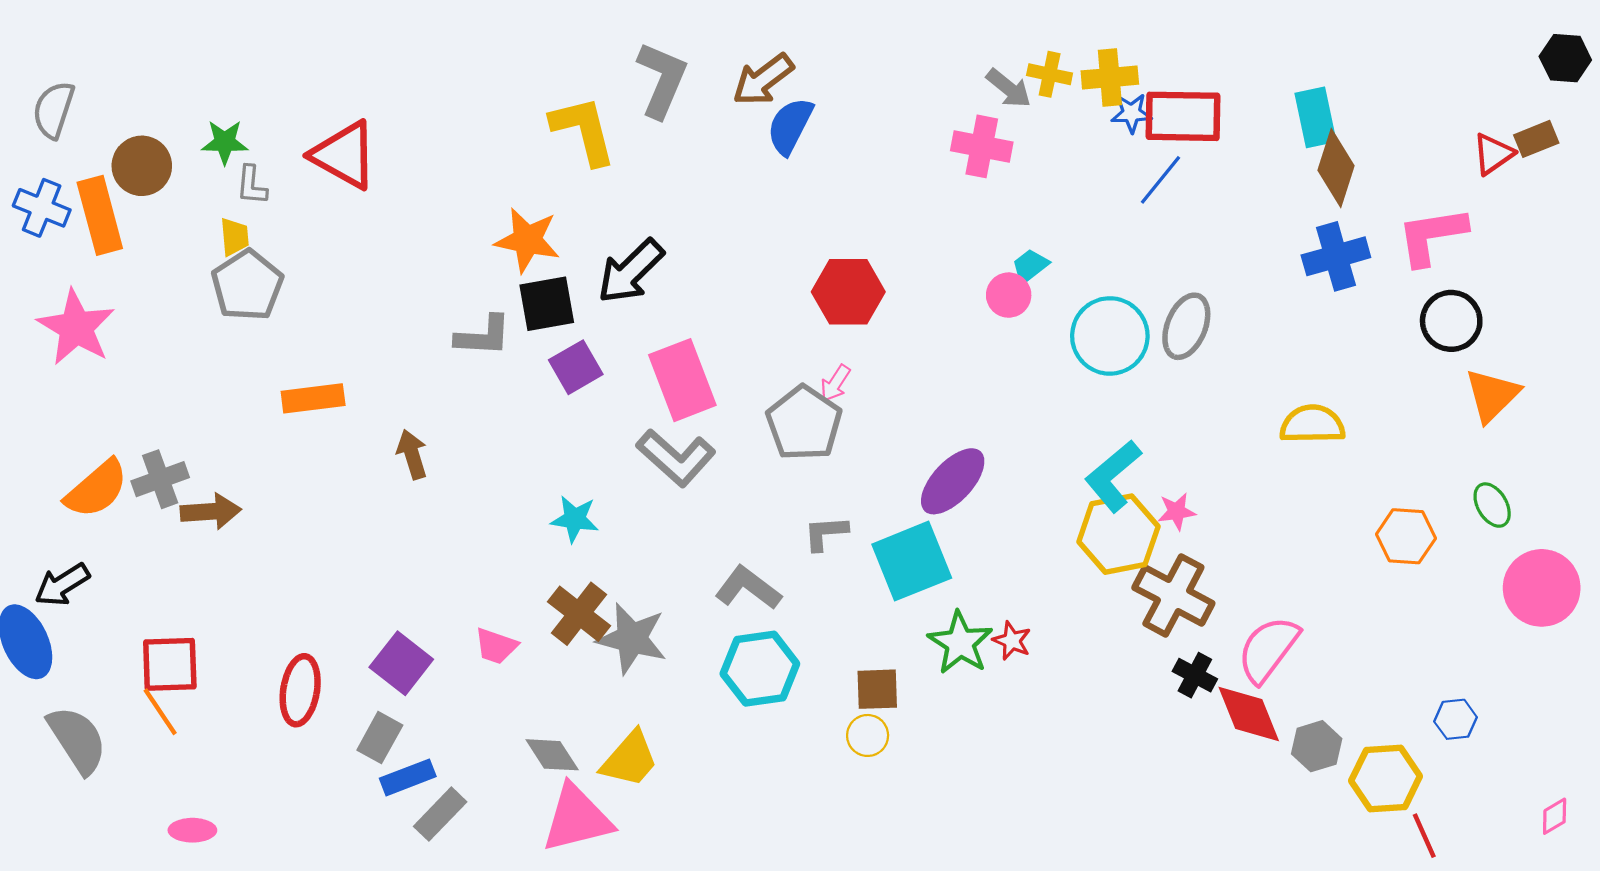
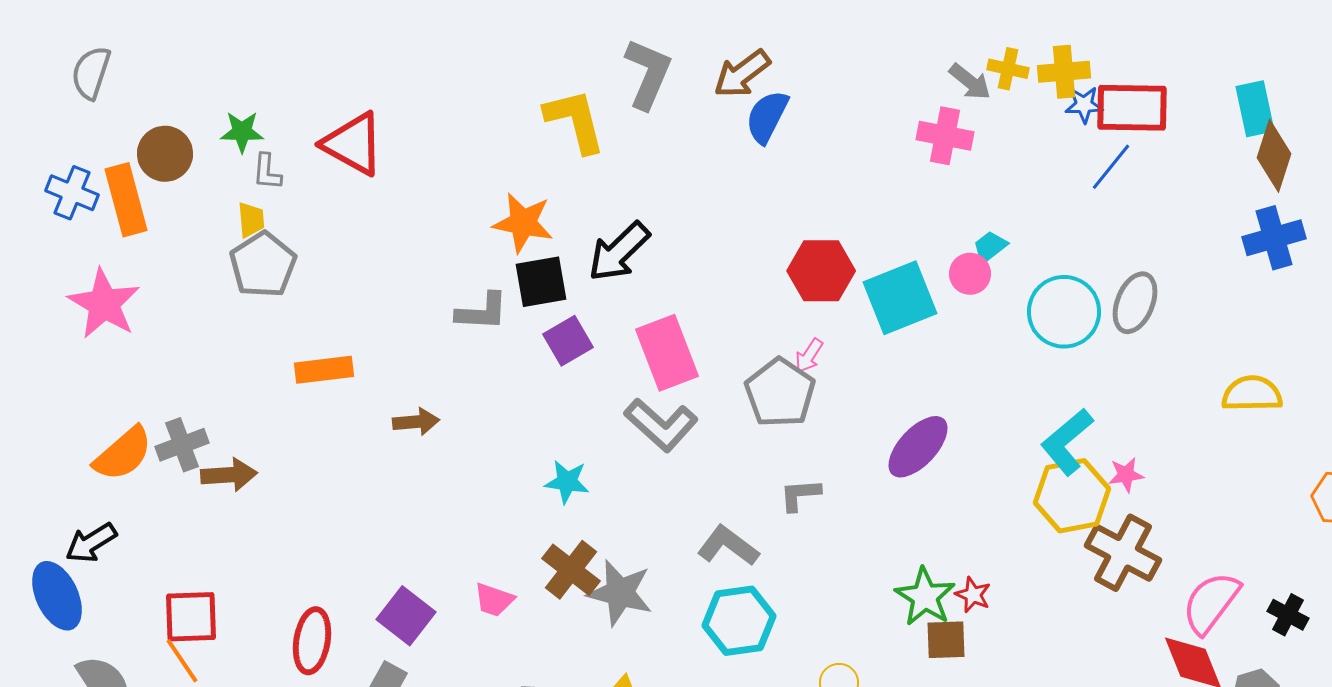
gray semicircle: (54, 110) -> (91, 73), moved
brown arrow: (412, 454) -> (416, 422), turned 102
cyan square: (912, 561) -> (900, 298), moved
black cross: (1195, 675) -> (1288, 615), moved
brown square: (877, 689) -> (946, 640), moved

